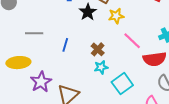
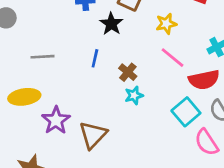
yellow star: (116, 16) -> (166, 24), moved
blue line: (65, 45) -> (95, 58), moved
cyan square: (122, 84) -> (186, 112), moved

